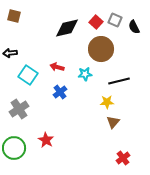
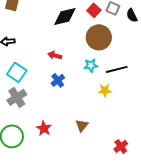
cyan star: (85, 74) -> (91, 65), moved
cyan square: (28, 75) -> (17, 72), moved
brown triangle: (113, 122) -> (82, 125), moved

